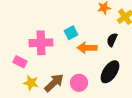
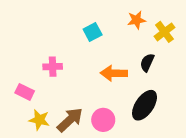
cyan square: (71, 33) -> (93, 32), moved
pink cross: (41, 43) -> (53, 67), size x0.6

